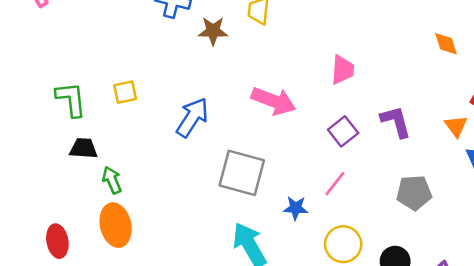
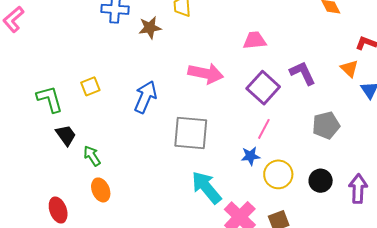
pink trapezoid: (343, 70) -> (255, 40), turned -90
purple square: (343, 131) -> (263, 88), size x1.4
black trapezoid: (84, 148) -> (66, 135), turned 60
blue star: (296, 208) -> (250, 156), moved
orange ellipse: (116, 225) -> (101, 190), size x0.7

